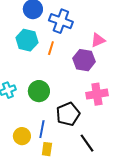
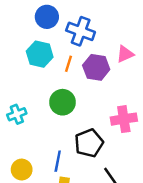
purple hexagon: (84, 60) -> (96, 67), moved
green circle: (39, 91) -> (63, 102), moved
yellow circle: (22, 136) -> (22, 170), moved

